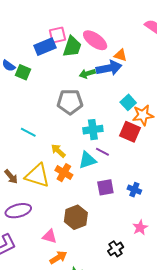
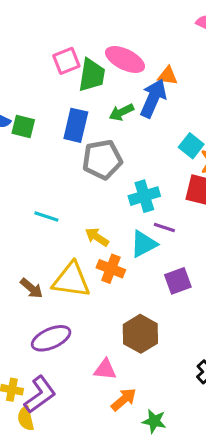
blue rectangle: (45, 47) -> (76, 125), moved, turned -45
blue arrow: (109, 68) -> (153, 98), turned -45

